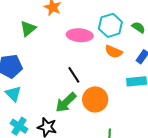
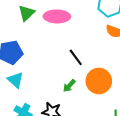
pink ellipse: (80, 35) -> (57, 16), moved
green arrow: (66, 102) -> (69, 86), size x0.6

